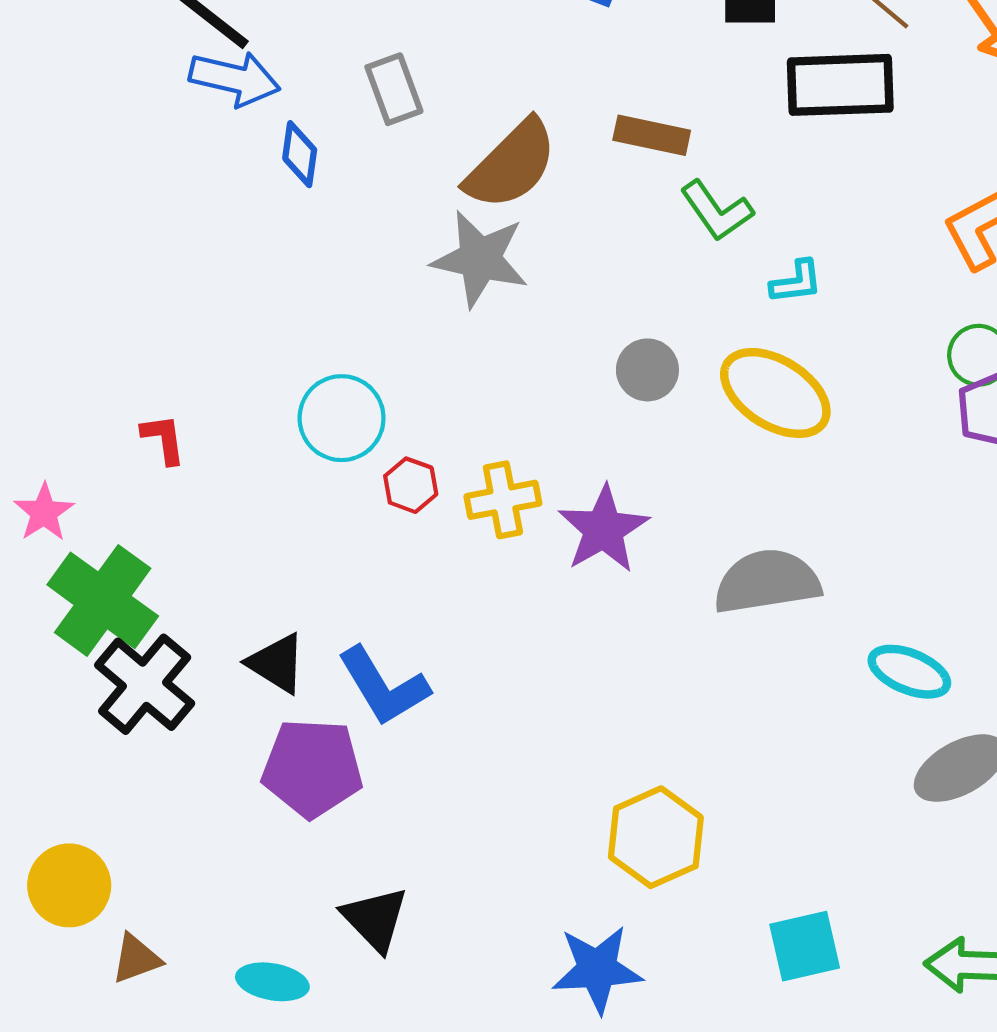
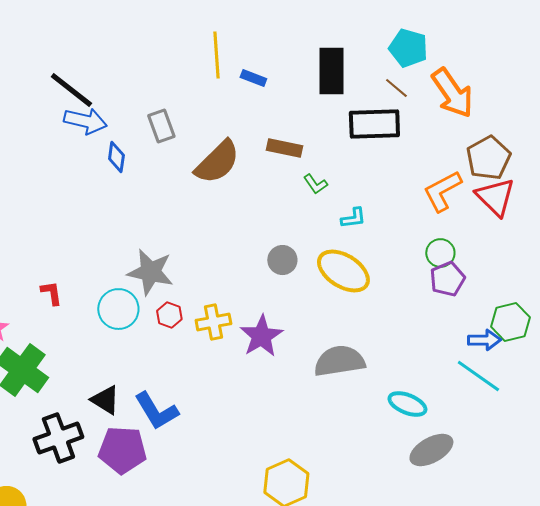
green L-shape: (717, 211) -> (315, 184), size x0.7
gray star: (480, 259) -> (150, 272), moved
cyan circle: (342, 418) -> (118, 309), moved
black cross: (145, 684) -> (58, 438), moved, turned 30

